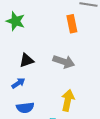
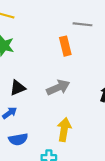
gray arrow: (64, 62) -> (58, 87), turned -40

